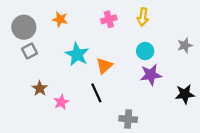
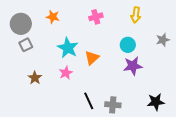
yellow arrow: (143, 17) -> (136, 15), moved
black line: (96, 93) -> (89, 101), moved
black star: (185, 94) -> (156, 102), moved
pink star: (61, 102) -> (66, 73), moved

